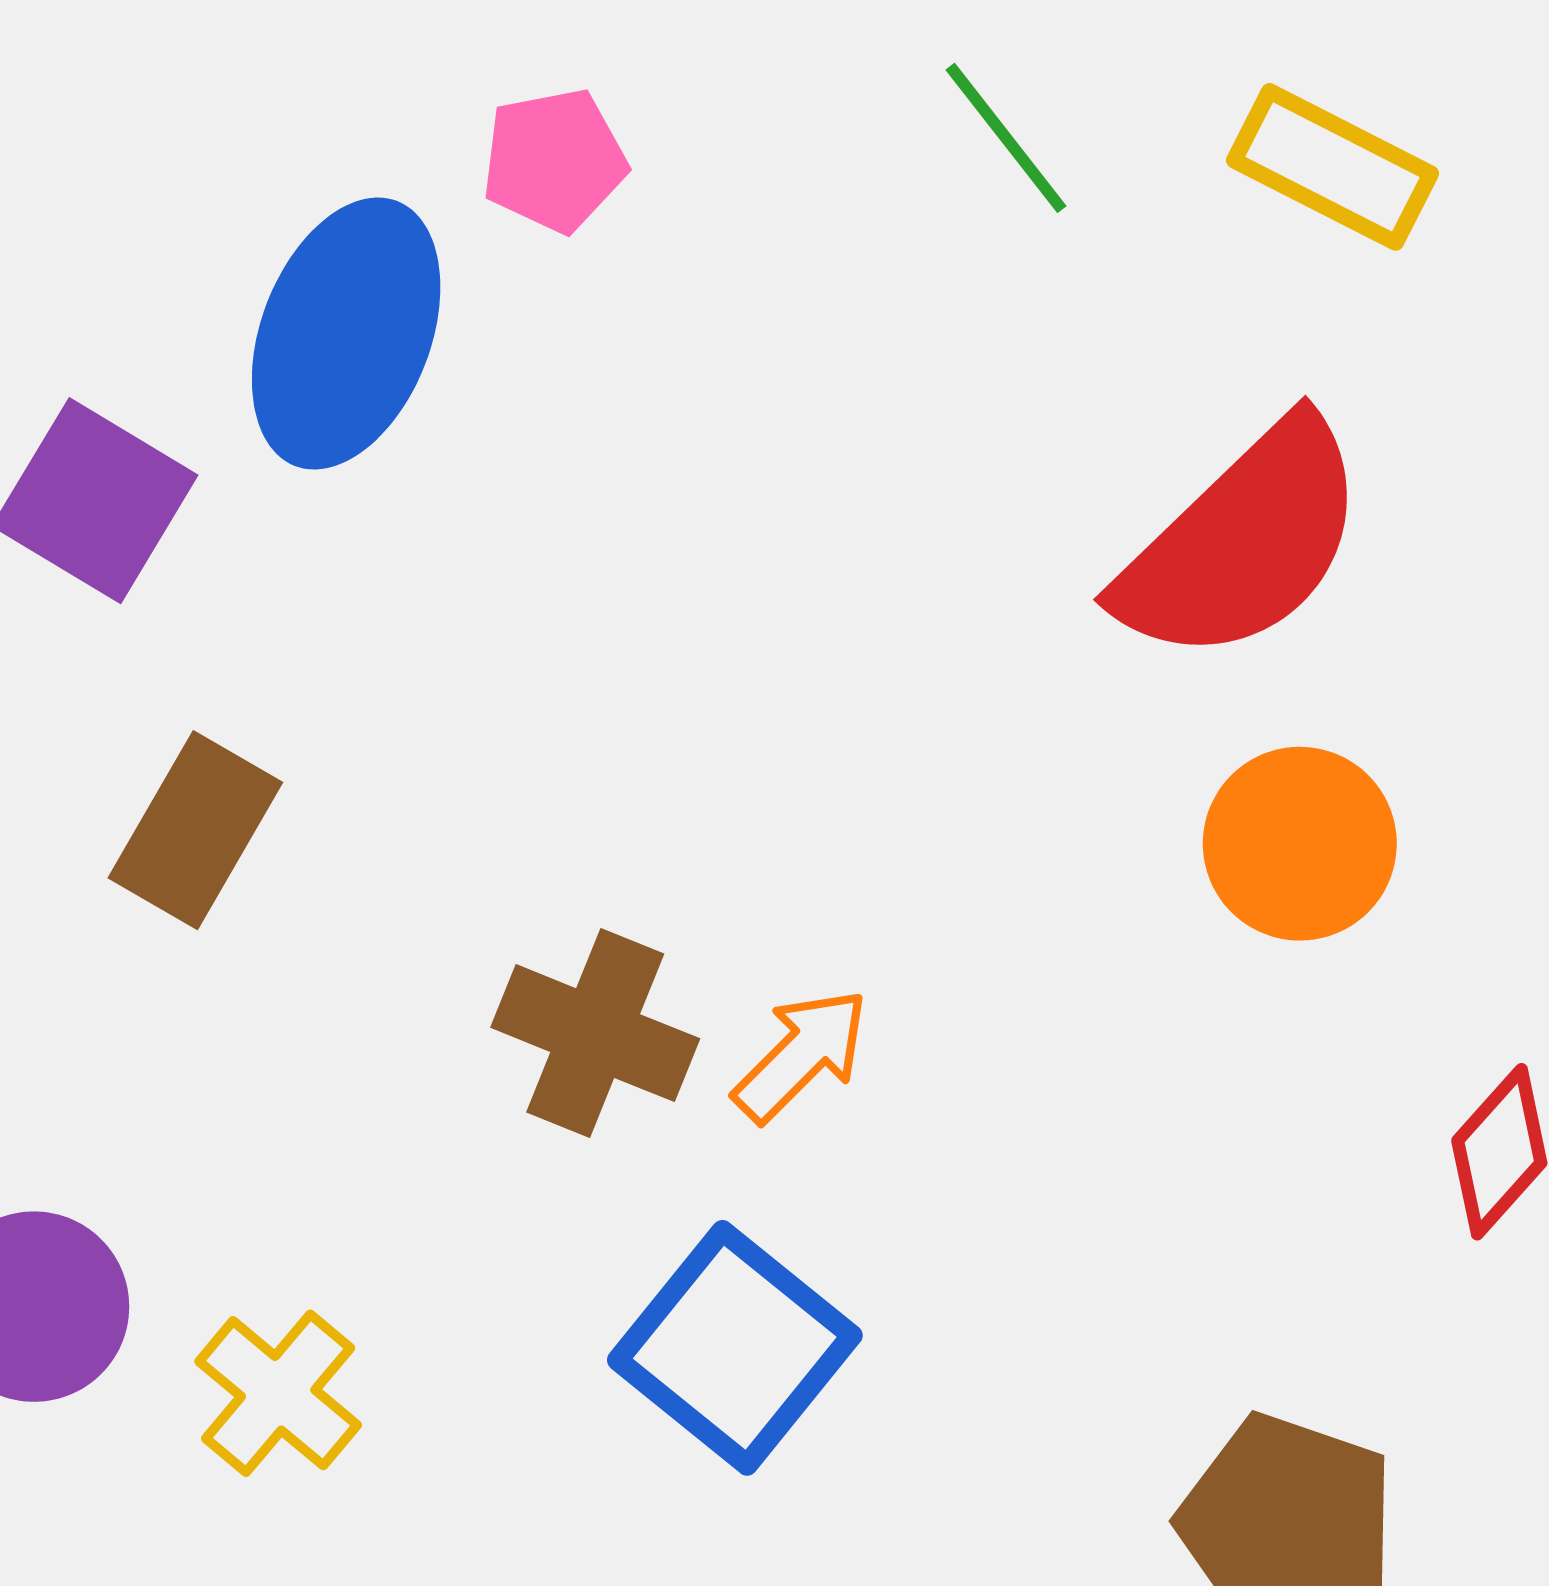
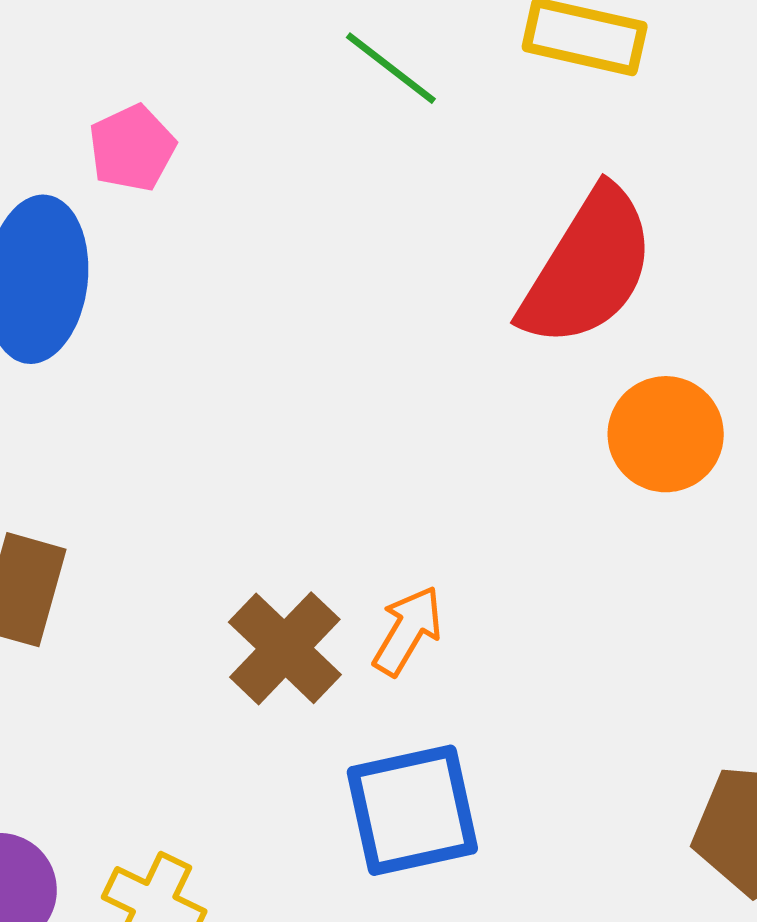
brown cross: (595, 1033) -> (285, 648), turned 36
blue square: (735, 1348) -> (412, 810), turned -37

